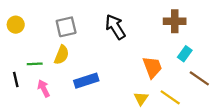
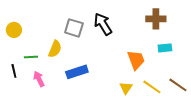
yellow circle: (16, 25) -> (14, 30), moved
gray square: (66, 27) -> (74, 28), moved, turned 30
cyan rectangle: (185, 54) -> (165, 48), turned 48
brown line: (199, 78) -> (178, 85), moved

